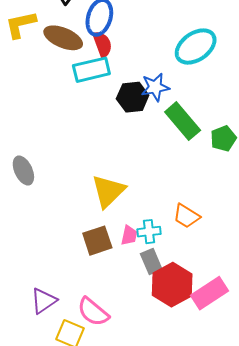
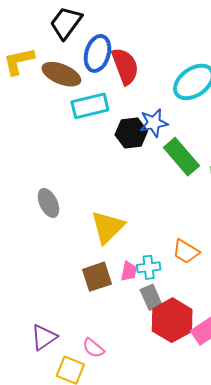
red semicircle: (102, 44) -> (125, 66), moved, size x1.4
gray ellipse: (23, 171) -> (48, 203), moved
pink semicircle: (93, 312) -> (93, 348), size x0.7

